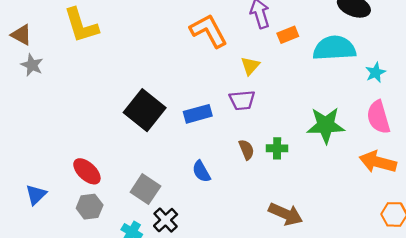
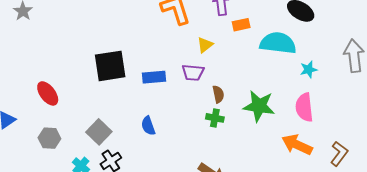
black square: (145, 110) -> (110, 66), turned 32
brown semicircle: (246, 150) -> (218, 94), moved
red ellipse: (87, 171) -> (48, 93), moved

